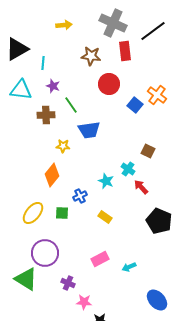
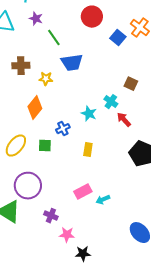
brown cross: (46, 115) -> (21, 66), moved
yellow rectangle: (105, 217) -> (88, 150), turned 64
cyan arrow: (129, 267) -> (103, 200), moved

